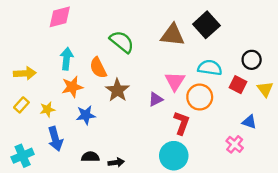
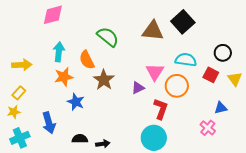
yellow star: (47, 109) -> (14, 112), moved
blue star: (86, 115) -> (76, 102), turned 30
blue triangle: (249, 122) -> (221, 108), turned -32

